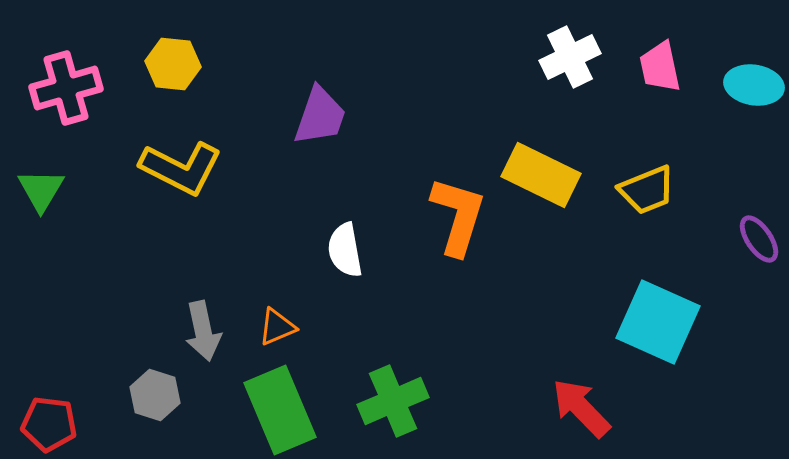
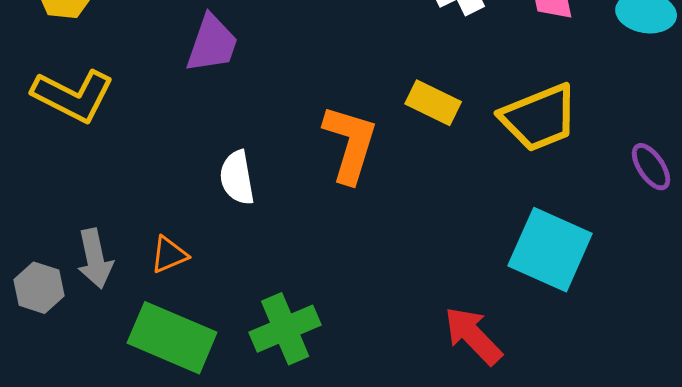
yellow rectangle: (541, 175) -> (433, 103), size x0.7
yellow trapezoid: (647, 190) -> (539, 118), size x1.4
gray hexagon: (155, 395) -> (39, 288), moved
green rectangle: (280, 410) -> (172, 338), turned -44

